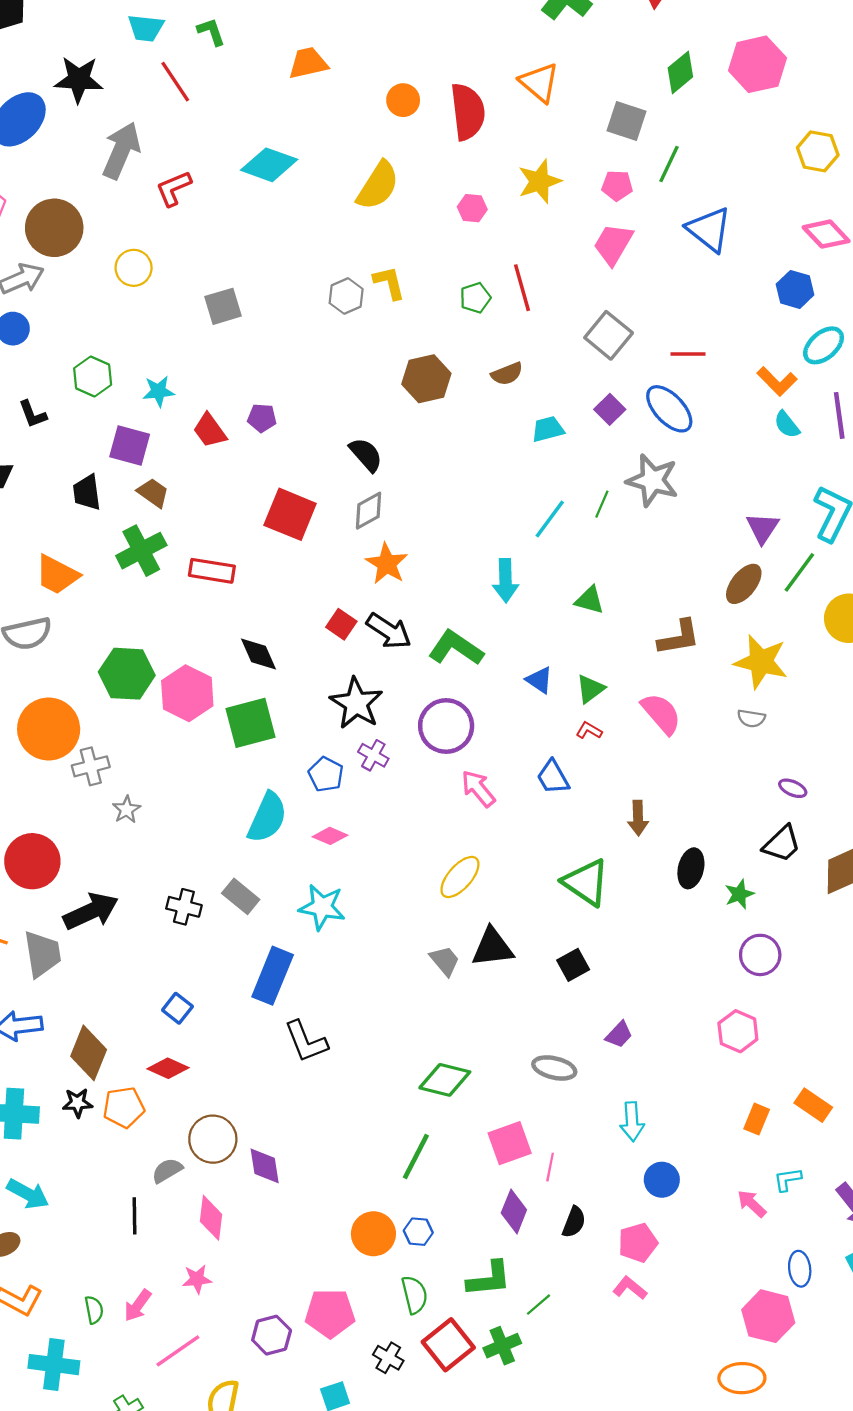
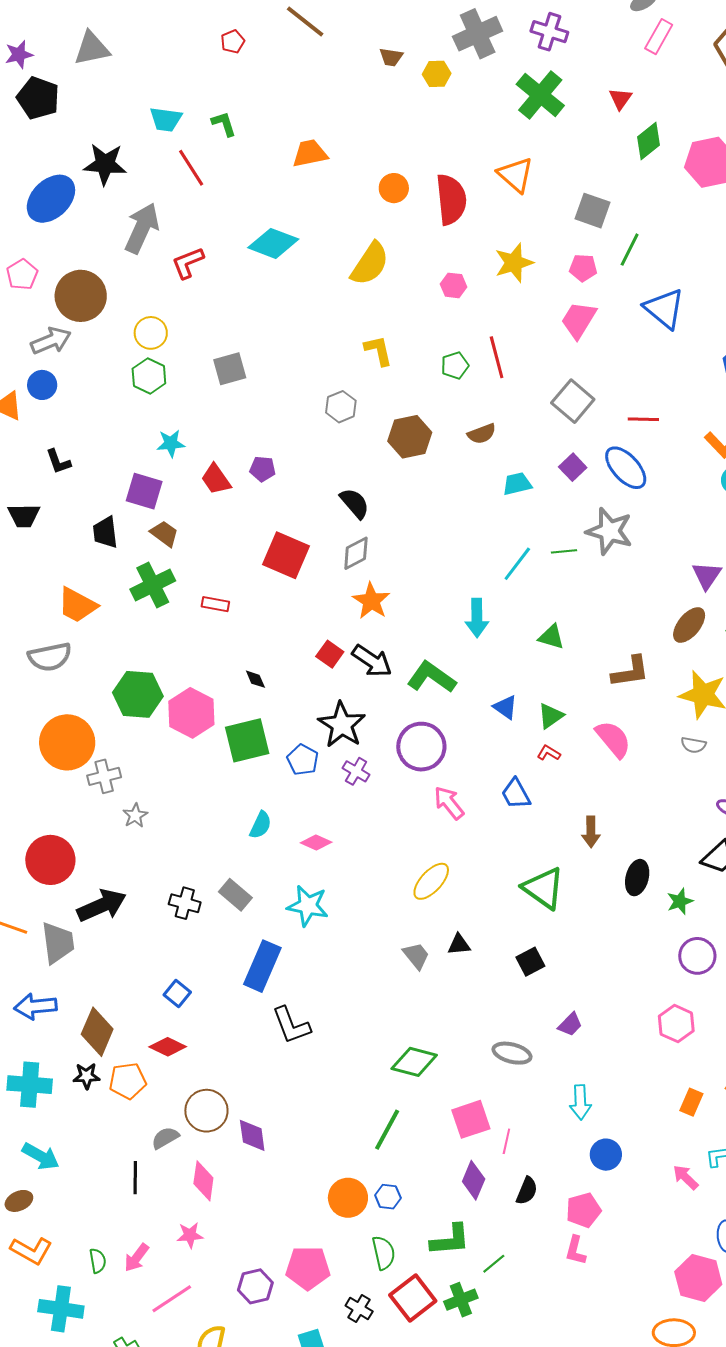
green diamond: (680, 72) -> (649, 141), moved
gray hexagon: (346, 296) -> (341, 407), moved
green hexagon: (93, 376) -> (149, 376), moved
green line: (602, 504) -> (564, 551), turned 60
red rectangle: (212, 571) -> (215, 604), size x0.7
black diamond: (258, 654) -> (255, 679), size x0.6
blue pentagon: (326, 774) -> (303, 760), moved
cyan semicircle: (267, 818) -> (261, 825), size x0.6
black triangle: (492, 947) -> (459, 945), size x0.6
pink L-shape: (630, 1288) -> (576, 1250), turned -116

